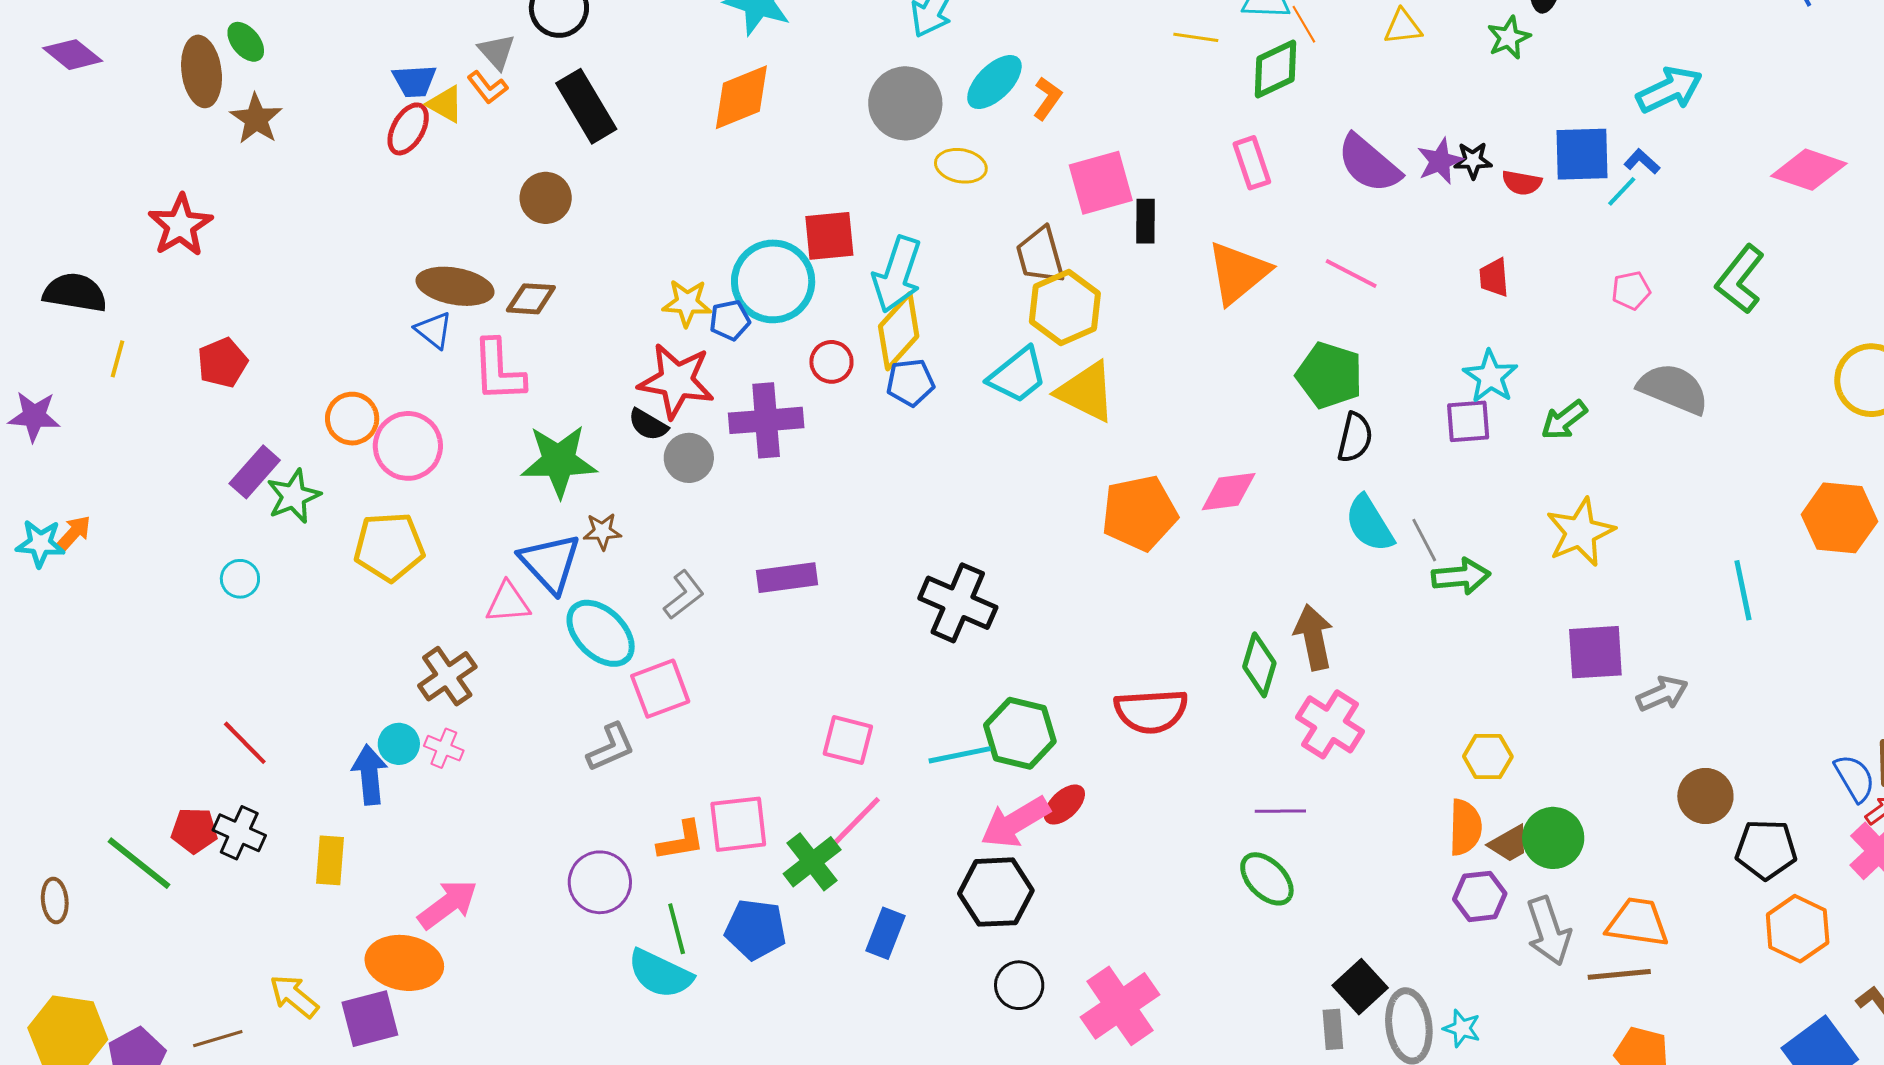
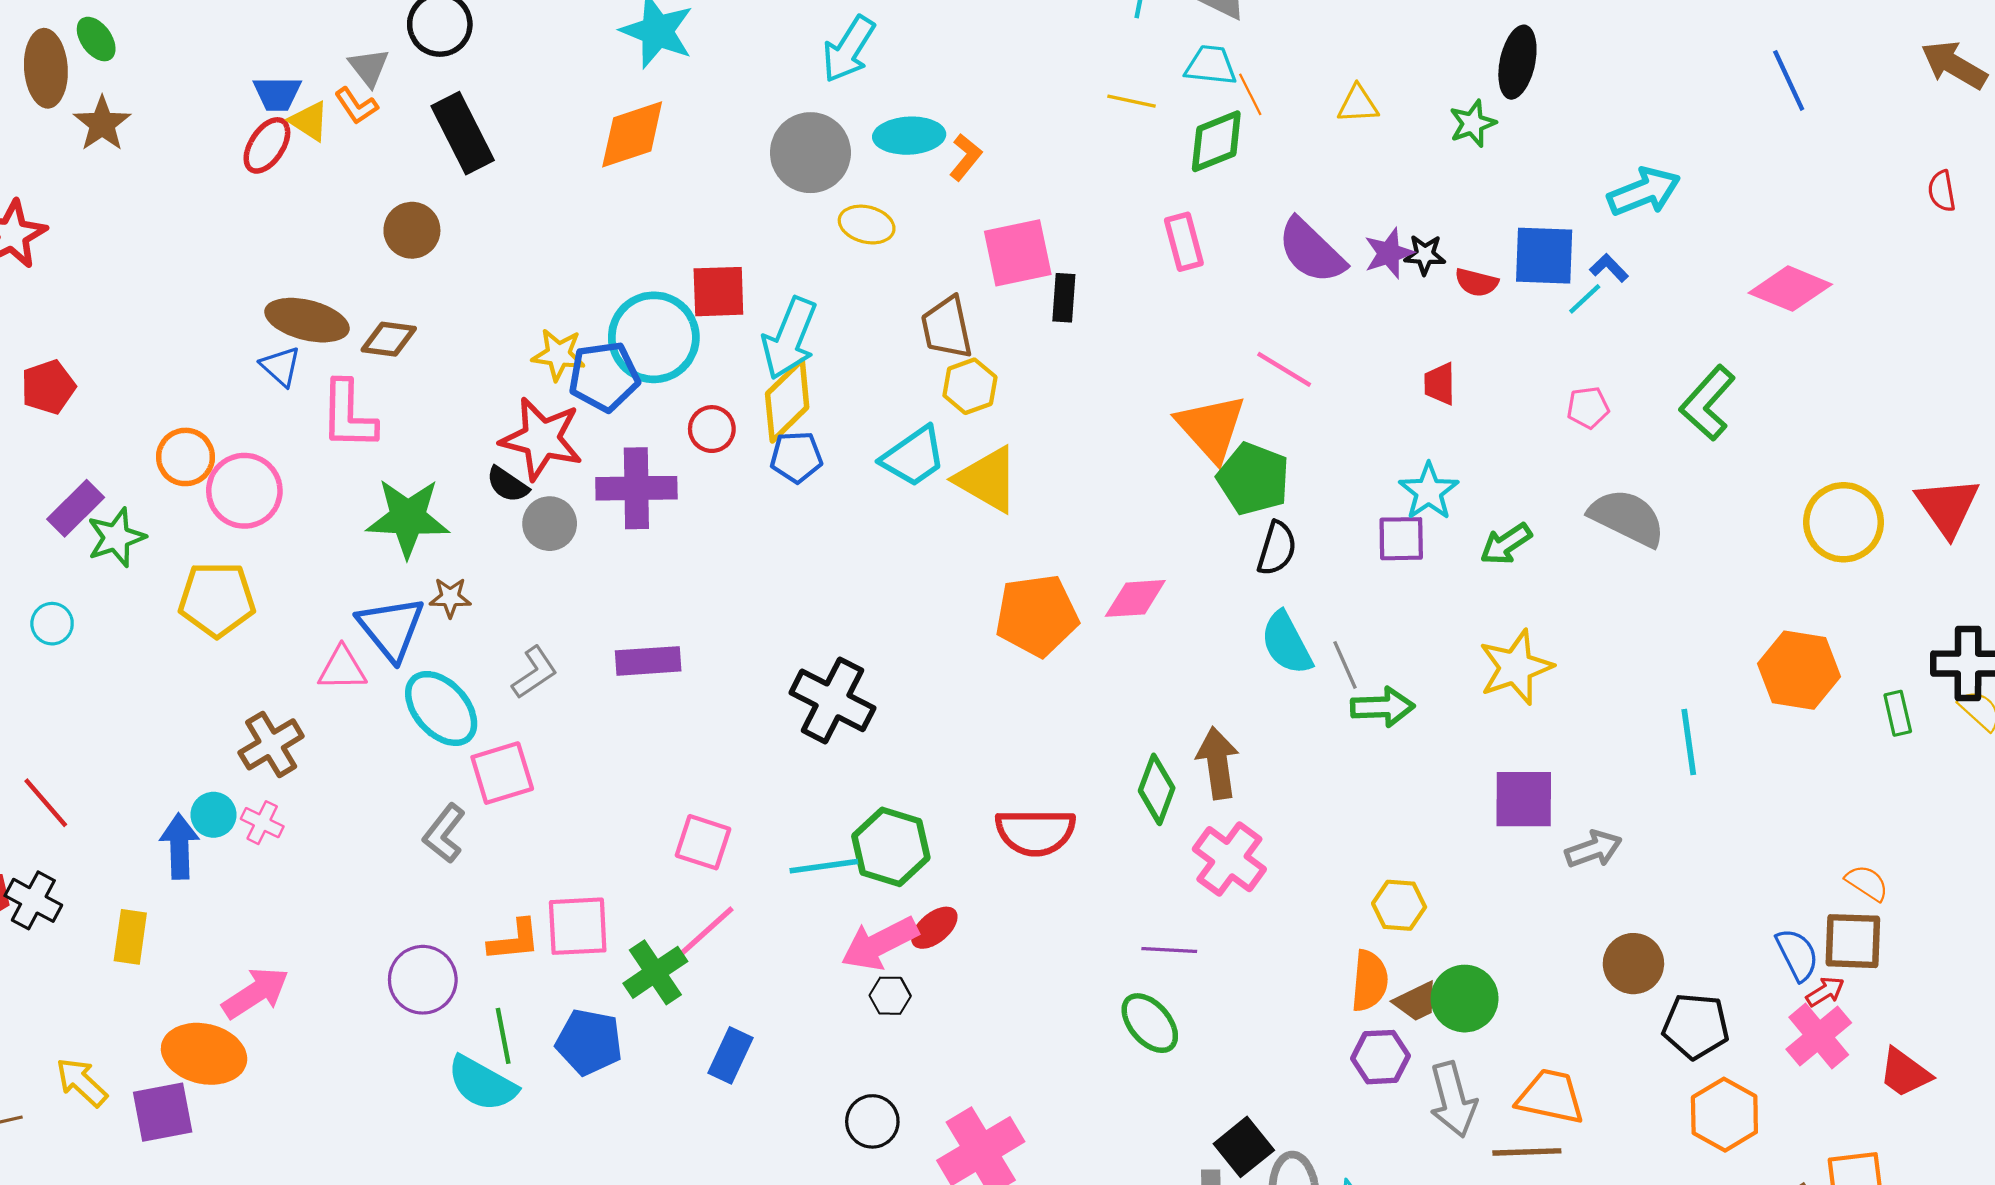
cyan ellipse: (994, 82) -> (909, 136), turned 38
orange triangle: (1238, 273) -> (1211, 428), moved, turned -36
yellow hexagon: (1065, 308) -> (970, 386), size x0.7
blue pentagon: (730, 320) -> (604, 376), size x1.6
gray L-shape: (611, 747) -> (444, 833), turned 148
black hexagon: (996, 892) -> (890, 996), moved, size x0.5

